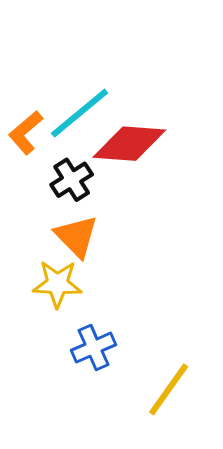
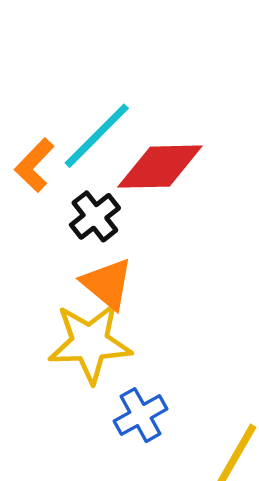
yellow star: (57, 284) -> (90, 343), size x1.4

